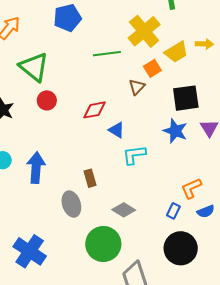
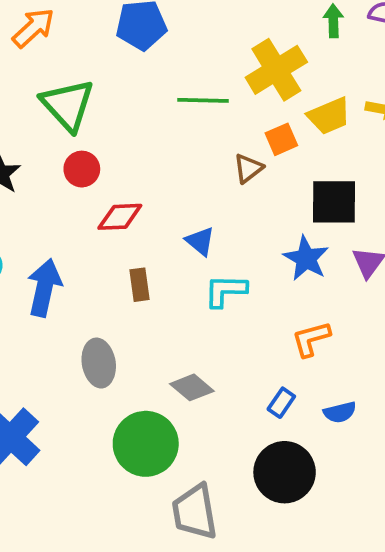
red diamond: (95, 110) -> (120, 217), moved
brown rectangle: (90, 178) -> (140, 285), moved
orange L-shape: (191, 188) -> (311, 339), moved

